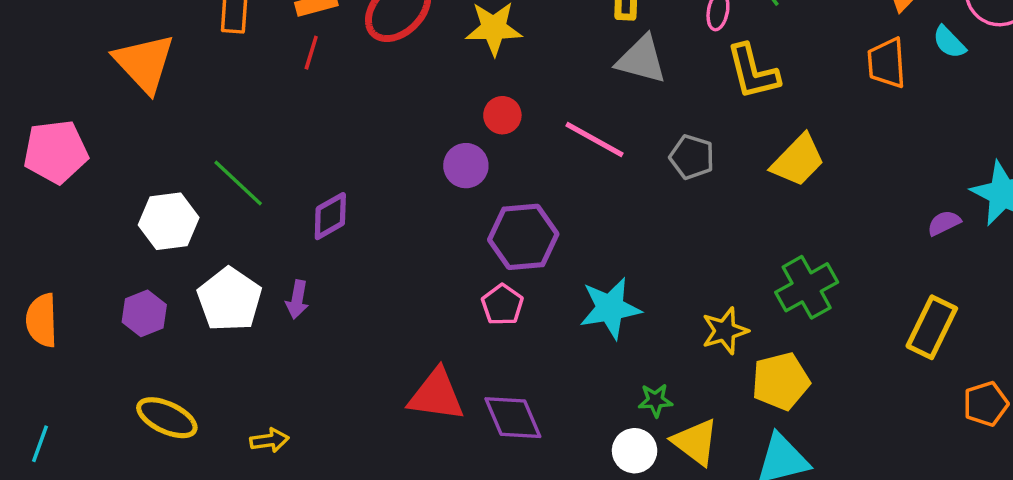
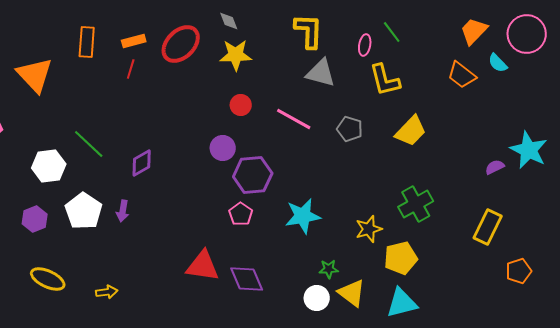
orange trapezoid: (887, 63) -> (462, 75), turned -48
purple circle: (466, 166) -> (223, 148), moved

